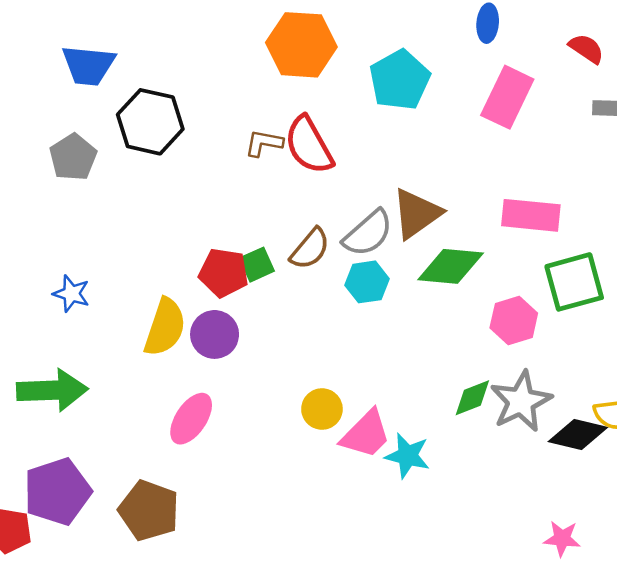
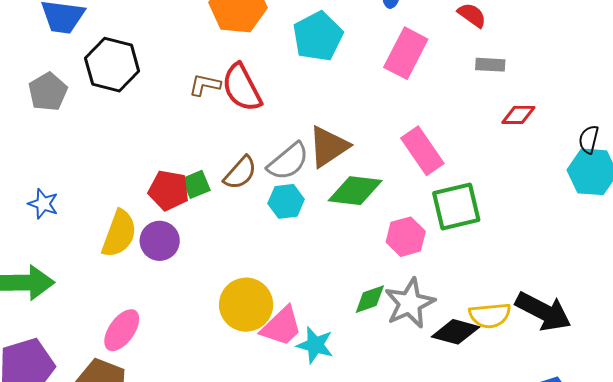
pink rectangle: (531, 215) -> (422, 151), turned 48
yellow circle: (322, 409) -> (246, 305), size x1.6
pink ellipse: (191, 419) -> (122, 330), moved

